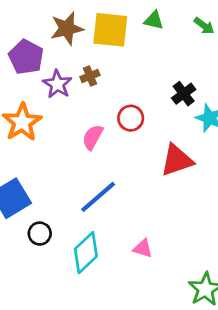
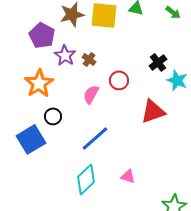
brown cross: (90, 76) -> (89, 59), moved, turned -32
black circle: (40, 234) -> (53, 116), moved

